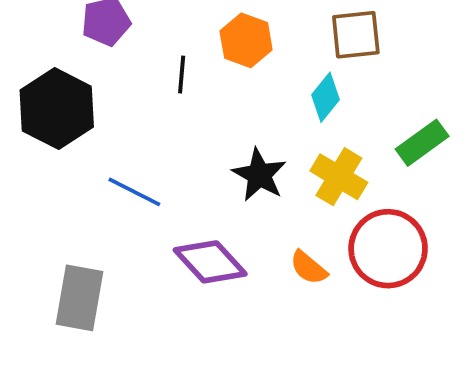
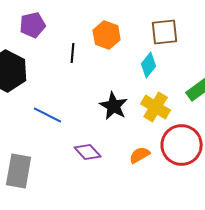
purple diamond: (210, 262) -> (88, 152), size x0.7
orange semicircle: (309, 268) -> (140, 155), turned 110

